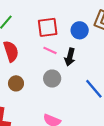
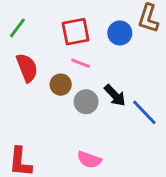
black arrow: (70, 57) -> (115, 95), moved, turned -54
brown circle: (16, 83) -> (61, 85), moved

